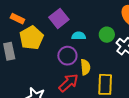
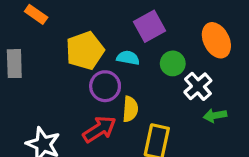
purple square: (59, 18) -> (149, 26), moved
yellow pentagon: (31, 38) -> (85, 51), moved

